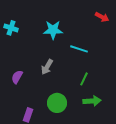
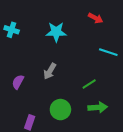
red arrow: (102, 17) -> (96, 18), moved
cyan line: (79, 49) -> (108, 52), moved
green line: (84, 79) -> (89, 84), turned 32

